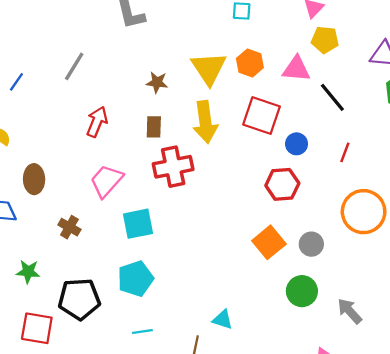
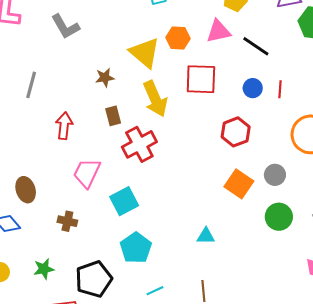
blue circle: (297, 144) -> (253, 88), moved
cyan triangle: (223, 319) -> (206, 236), moved

